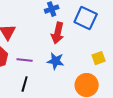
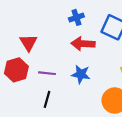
red arrow: (58, 33) -> (83, 44), turned 80

